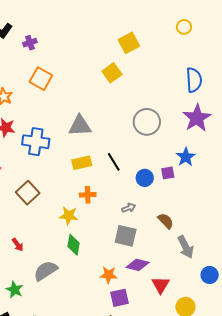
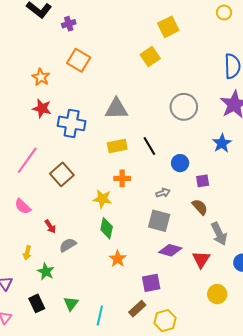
purple square: (168, 173) -> (203, 181), moved
gray semicircle: (46, 271) -> (68, 245), moved, size x0.7
orange star: (109, 275) -> (118, 259), moved, turned 30
red triangle: (161, 285) -> (201, 259), moved

